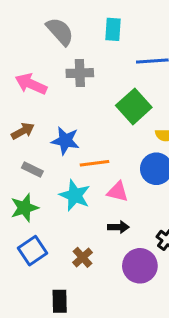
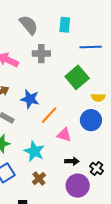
orange line: (94, 163) -> (49, 115), turned -42
cyan star: (75, 195) -> (34, 151), moved
black arrow: (118, 227) -> (72, 161), moved

